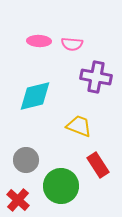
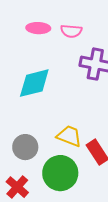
yellow trapezoid: (79, 126) -> (69, 136), moved

